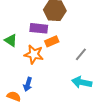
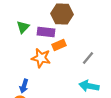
green triangle: (11, 40) -> (23, 27), moved, turned 40
blue arrow: (28, 84) -> (24, 86), moved

